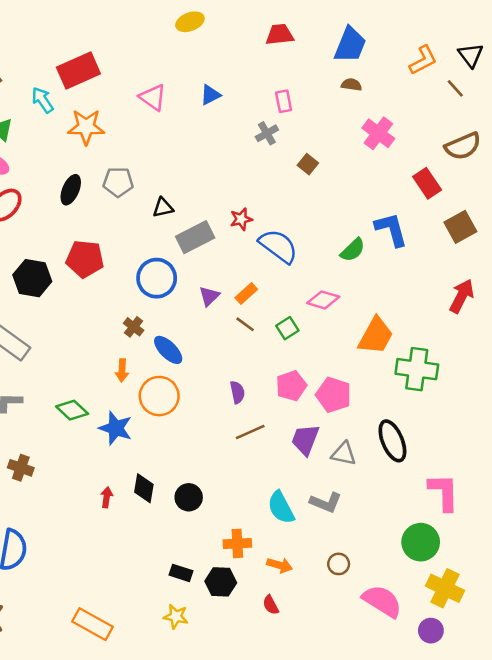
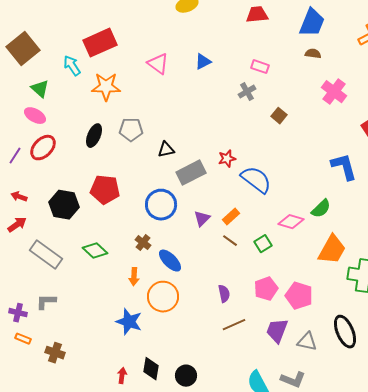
pink rectangle: (284, 101) -> (260, 67), turned -60
green semicircle: (353, 250) -> (321, 209), moved
green diamond: (72, 410) -> (95, 251), moved

